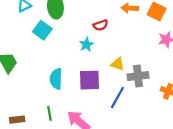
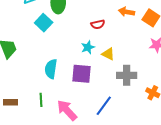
cyan star: (86, 45) -> (88, 47), moved
yellow triangle: (118, 64) -> (108, 54), moved
blue line: (117, 97) -> (104, 106), moved

